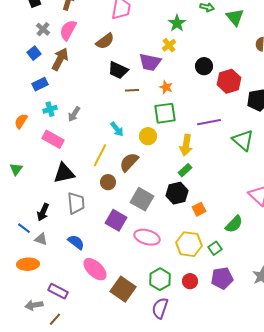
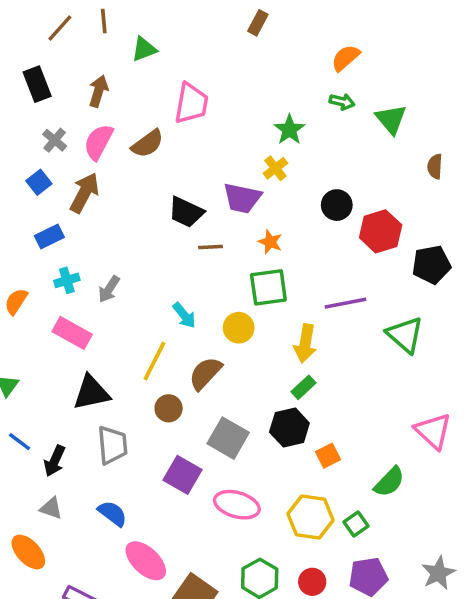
brown semicircle: (105, 41) -> (148, 144), moved
blue line: (24, 228) -> (20, 442), moved
orange ellipse: (28, 264) -> (28, 552), turned 50

